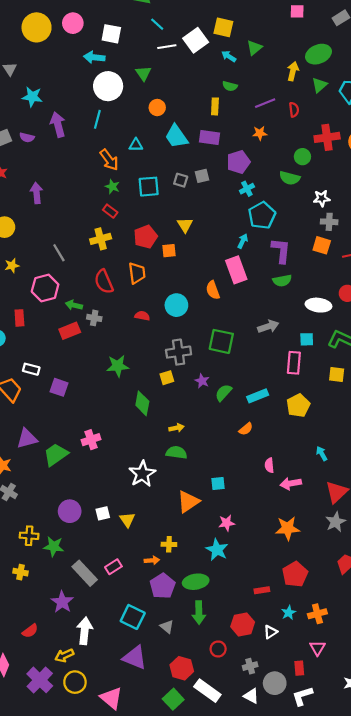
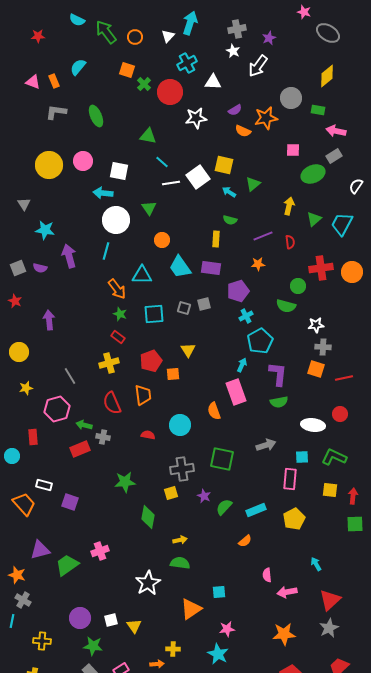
green ellipse: (318, 54) -> (313, 174), moved
cyan triangle: (136, 145) -> (142, 275), size x1.5
green star: (54, 546) -> (93, 646), moved

